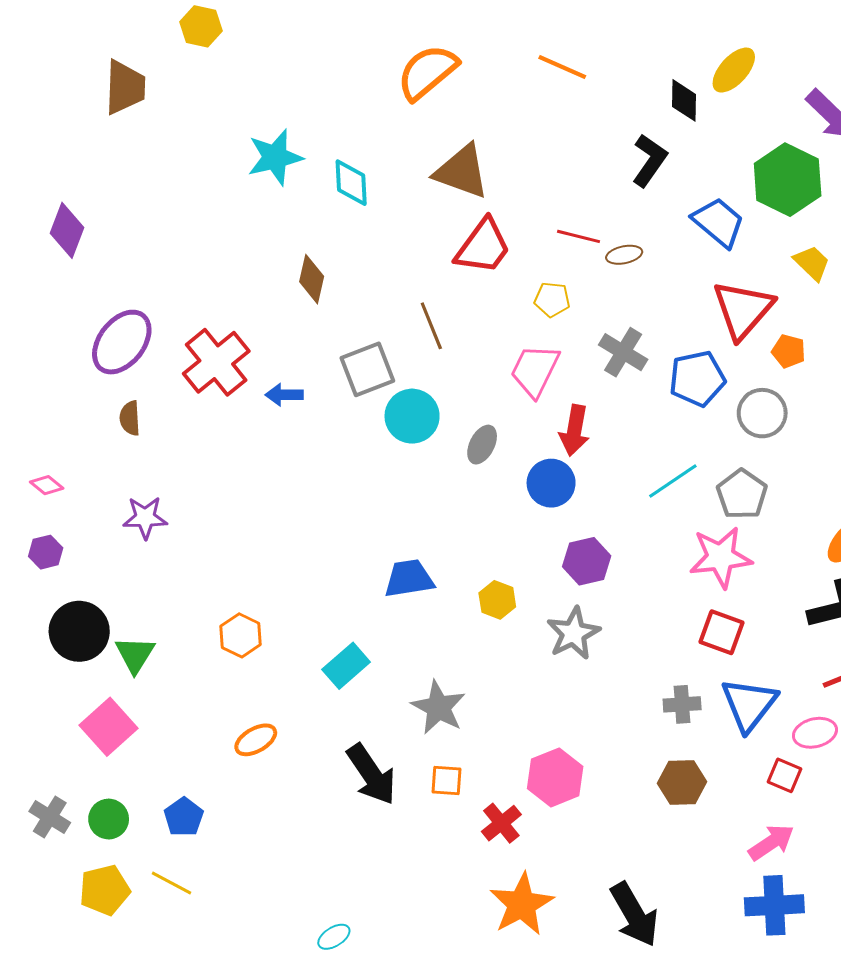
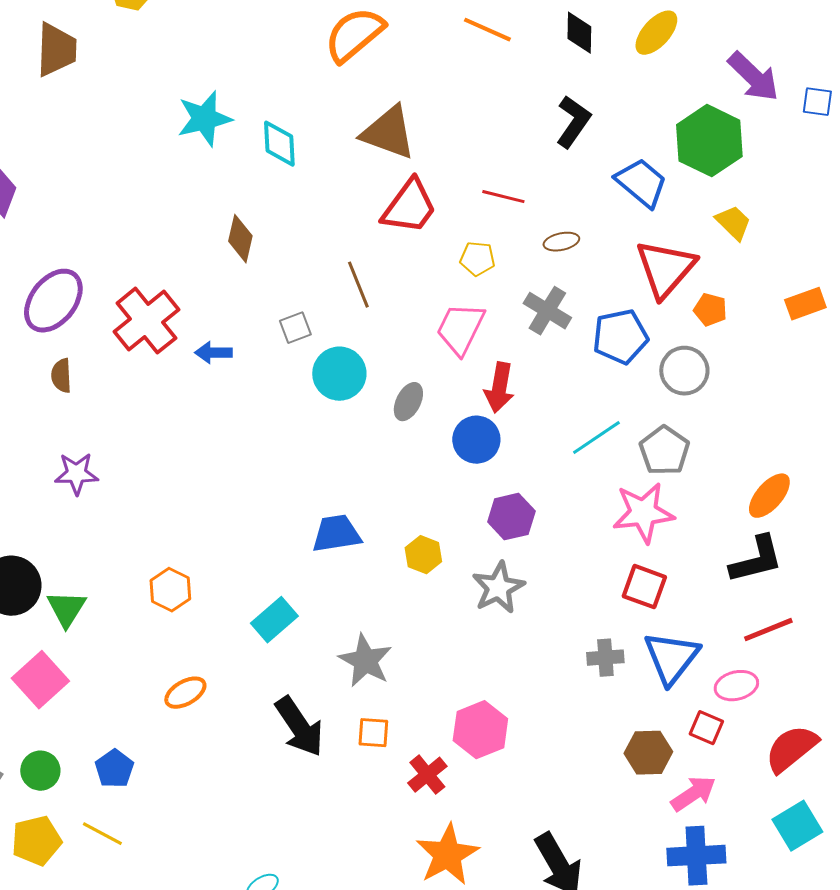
black diamond: (684, 100) -> (579, 33), moved
brown ellipse: (624, 255) -> (561, 242), moved
gray square: (367, 369) -> (295, 328), size x0.6
brown hexagon: (682, 782) -> (648, 753), moved

